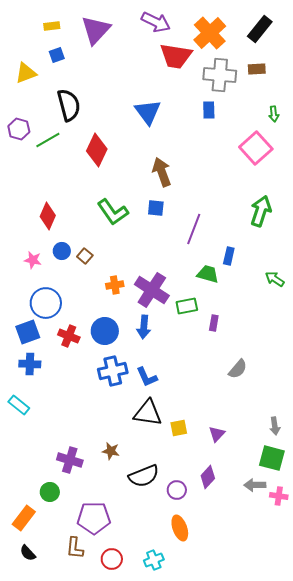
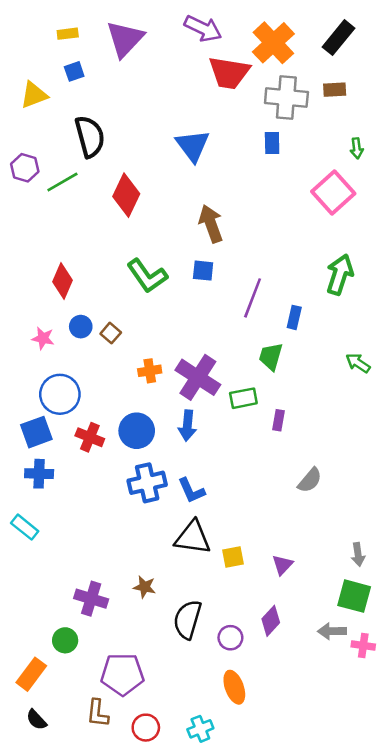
blue rectangle: (229, 256) -> (294, 317), moved
green trapezoid: (208, 274) -> (271, 357), turned -90
black semicircle: (144, 476) -> (187, 619), turned 128

